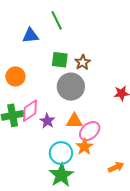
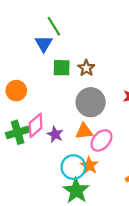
blue triangle: (30, 35) -> (44, 44), moved, turned -48
gray circle: (71, 87) -> (91, 102), moved
orange star: (84, 147) -> (89, 165), moved

